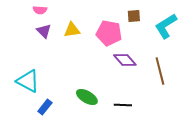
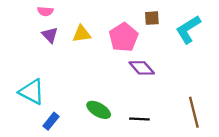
pink pentagon: (109, 33) -> (124, 37), turned 30
brown line: (160, 71) -> (194, 112), moved

